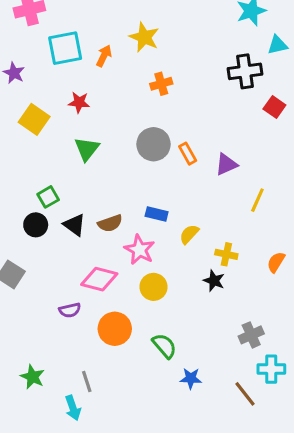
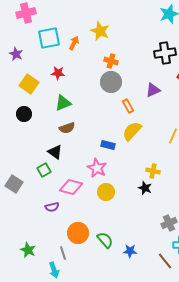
orange cross: (161, 84) -> (111, 61), turned 32
gray circle: (153, 144) -> (111, 82), moved
green triangle: (87, 149) -> (63, 103), turned 30
purple triangle: (226, 164) -> (153, 90), moved
green square: (48, 197) -> (44, 170), moved
brown semicircle: (110, 223) -> (67, 128), moved
black circle: (36, 225) -> (24, 114), moved
yellow semicircle: (189, 234) -> (132, 131), moved, size x1.5
orange circle: (115, 329) -> (78, 233), moved
green semicircle: (164, 346) -> (105, 240), moved

